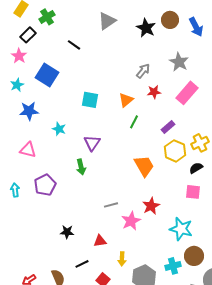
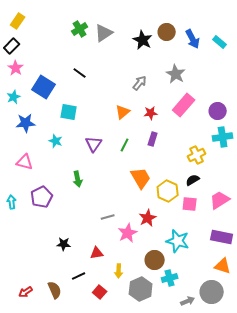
green cross: (47, 17) -> (80, 29), moved
black rectangle: (28, 35) -> (12, 46), moved
black line: (74, 45) -> (80, 73), moved
red star: (154, 92) -> (151, 113), moved
cyan square: (90, 100) -> (69, 112), moved
green line: (134, 122) -> (125, 145), moved
purple rectangle: (168, 127) -> (153, 139), moved, turned -32
purple triangle: (92, 143) -> (94, 144), moved
yellow hexagon: (175, 151) -> (168, 191), moved
brown circle: (194, 256) -> (155, 260), moved

